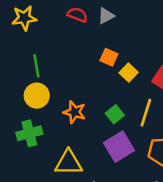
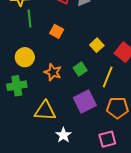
orange square: (109, 57) -> (57, 31), moved
green line: (36, 66) -> (30, 18), moved
green square: (115, 114) -> (80, 69), moved

